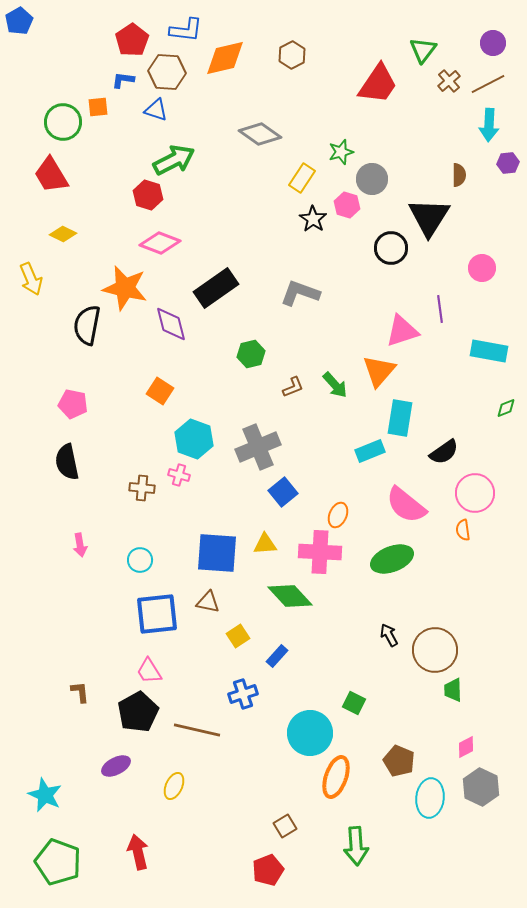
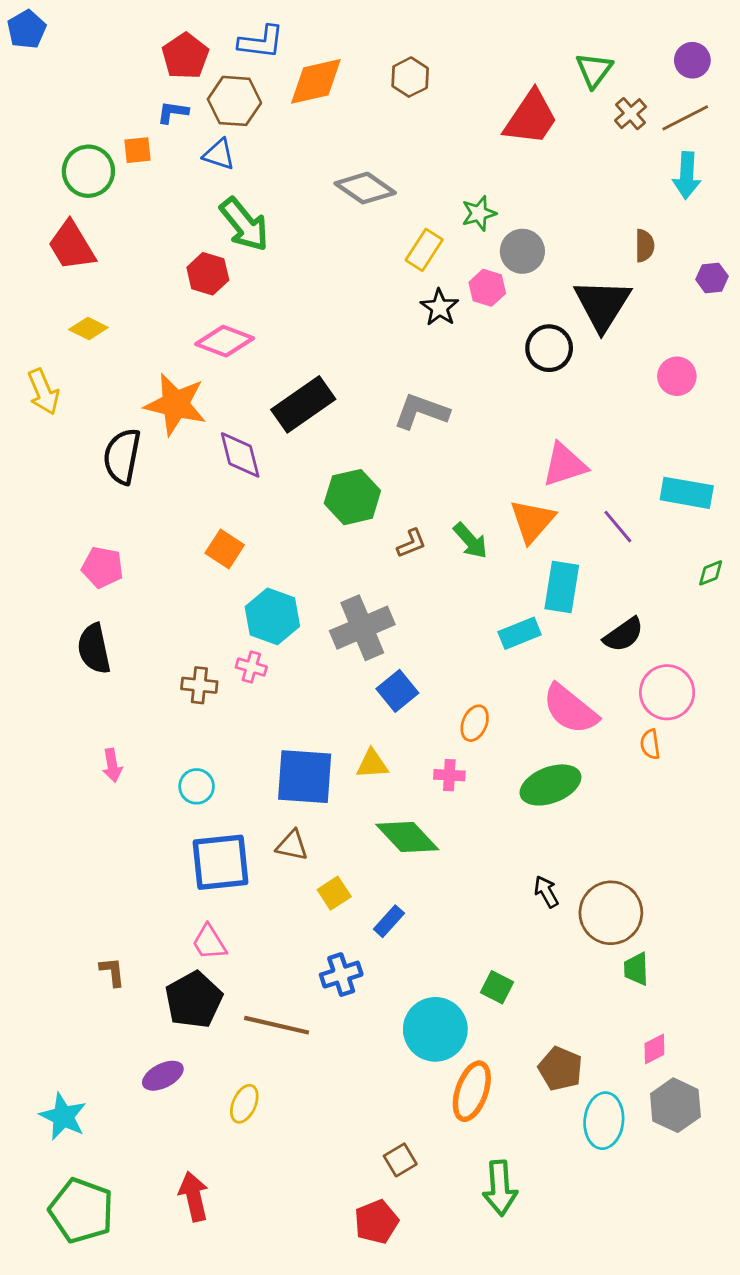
green arrow: (174, 160) -> (244, 225), turned 78
purple hexagon: (508, 163) -> (712, 278), moved
purple line: (440, 309) -> (618, 527), moved, turned -32
green hexagon: (251, 354) -> (352, 497), size x1.4
pink cross: (320, 552) -> (449, 775), size x0.5

